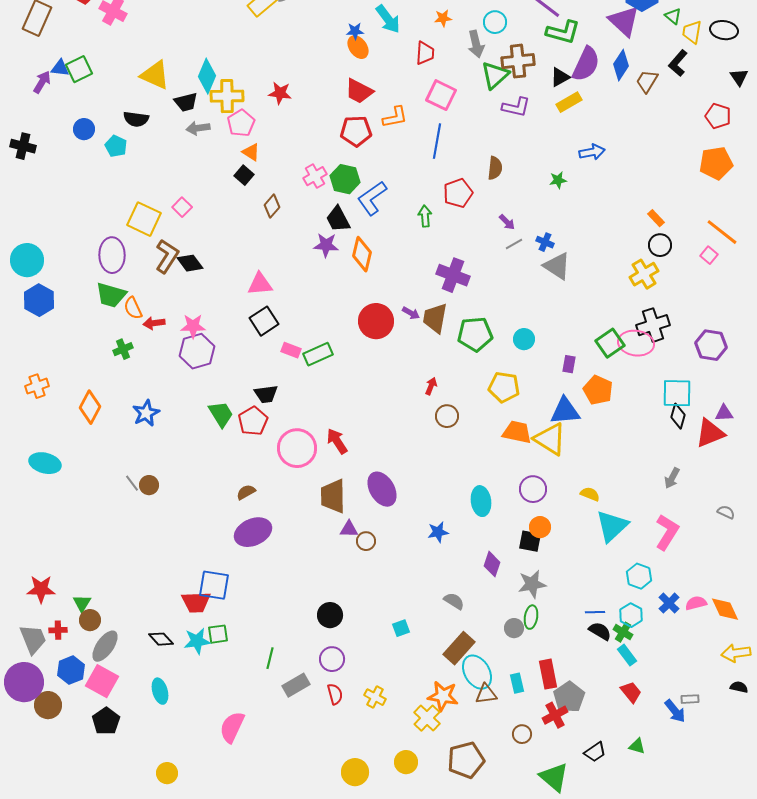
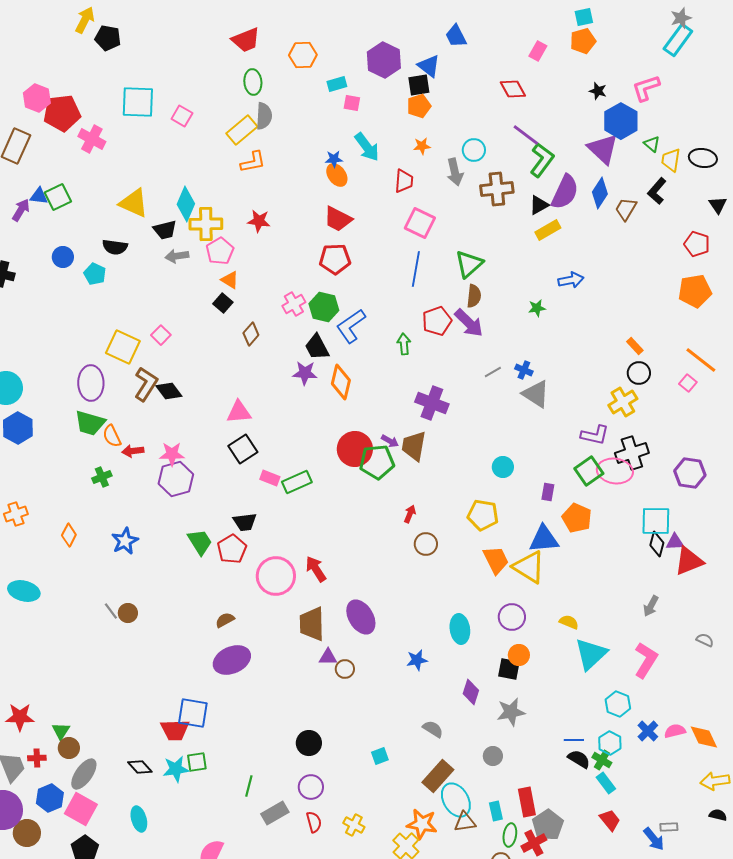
green L-shape: (563, 32) -> (542, 160), turned -68
green triangle: (495, 75) -> (469, 264), moved
purple L-shape: (516, 107) -> (595, 435), moved
orange L-shape: (395, 117) -> (253, 162), moved
purple arrow: (507, 222) -> (469, 323), moved, size x1.8
green pentagon: (475, 334) -> (377, 462), moved
orange diamond: (90, 407) -> (69, 535), size x0.7
purple triangle: (724, 413) -> (675, 542), moved
orange trapezoid: (517, 432) -> (496, 560), turned 52
green ellipse: (531, 617) -> (510, 835), moved

